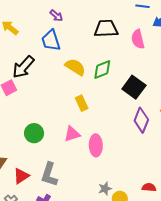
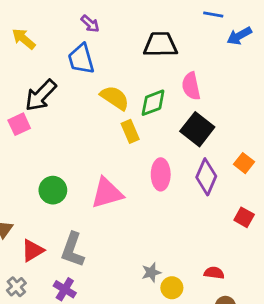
pink semicircle: (138, 39) -> (191, 86), moved
yellow rectangle: (82, 103) -> (130, 131), moved
pink triangle: (72, 134) -> (107, 193), size x1.4
pink ellipse: (96, 145) -> (161, 174), moved

